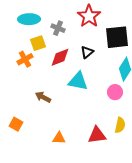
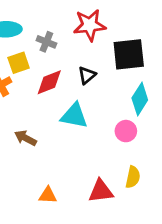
red star: (89, 16) -> (90, 25), turned 30

